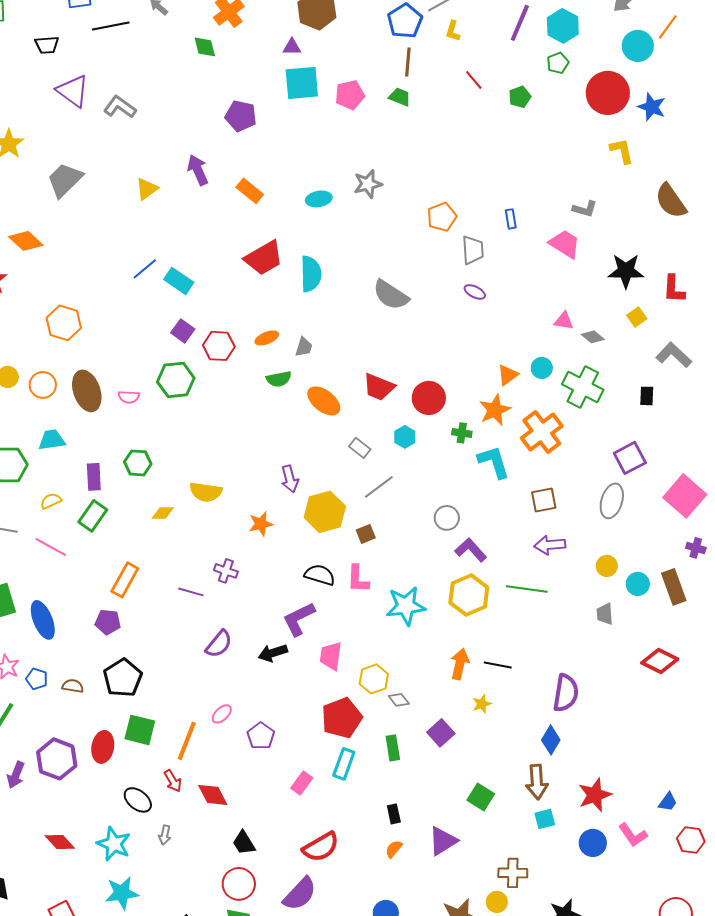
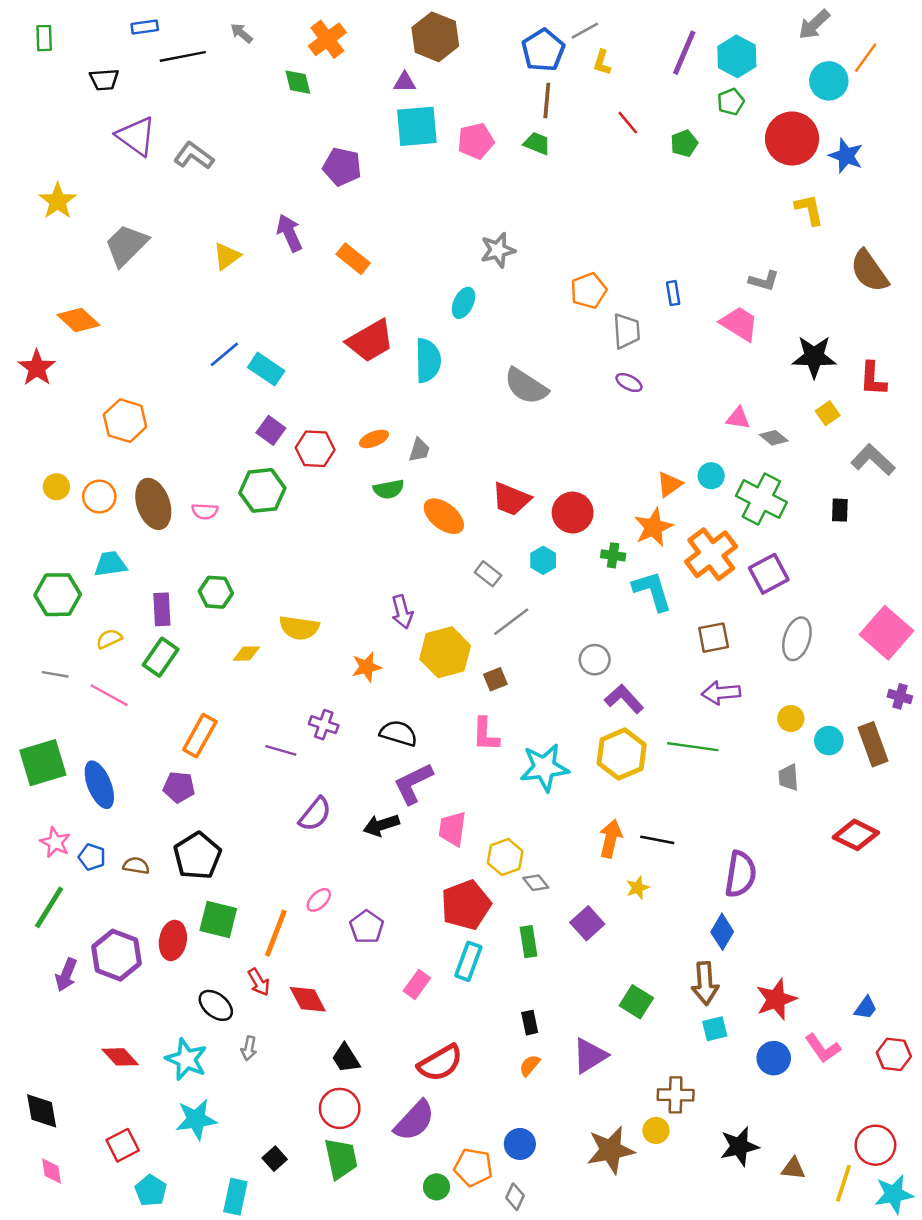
cyan ellipse: (319, 199) -> (463, 303), moved, turned -55
purple square: (630, 458) -> (769, 574), moved
black semicircle: (320, 575) -> (398, 733), moved

